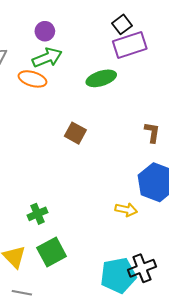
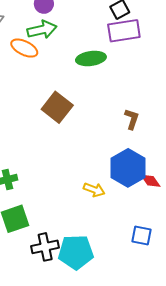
brown square: (75, 133) -> (57, 107), size x1.4
black cross: (142, 268) -> (45, 247), moved

